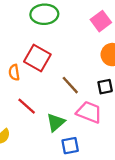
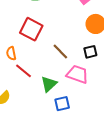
orange semicircle: (14, 72) -> (11, 53), moved

